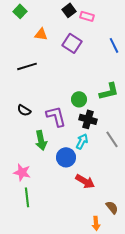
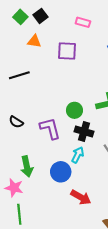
black square: (69, 10) -> (41, 16), moved
green square: (20, 11) -> (20, 17), moved
purple square: (72, 43) -> (67, 51), turned -30
green arrow: (41, 140) -> (27, 167), moved

